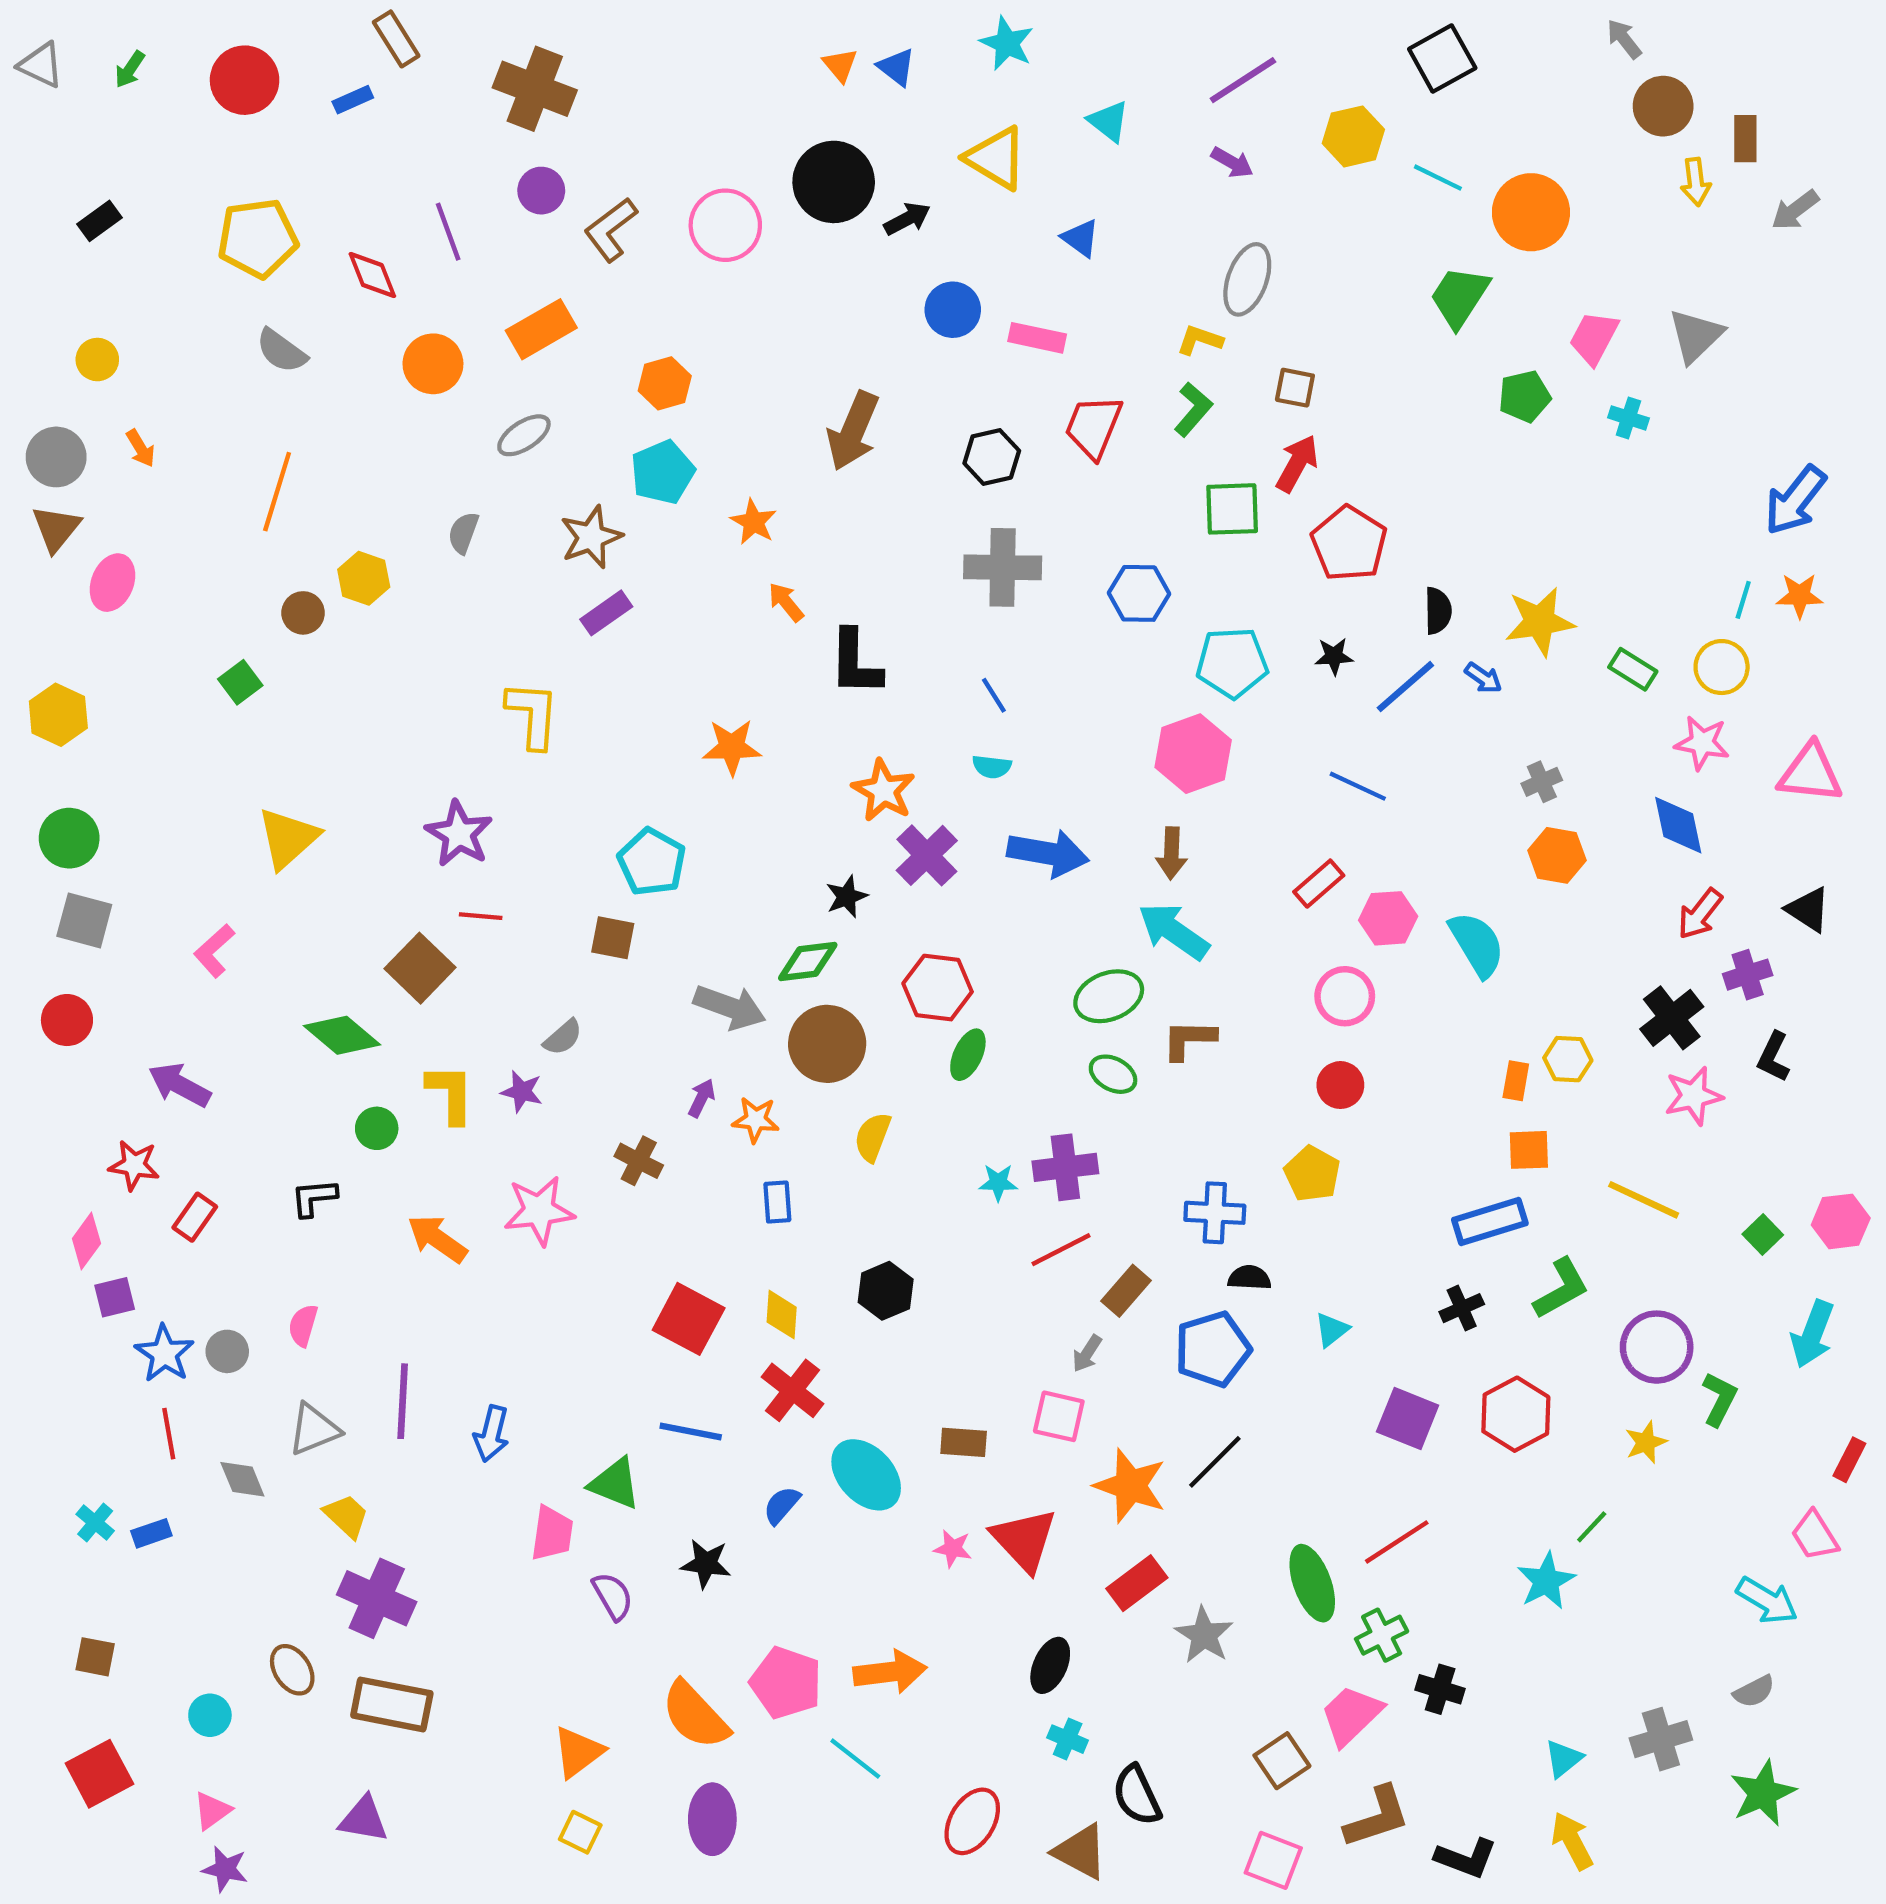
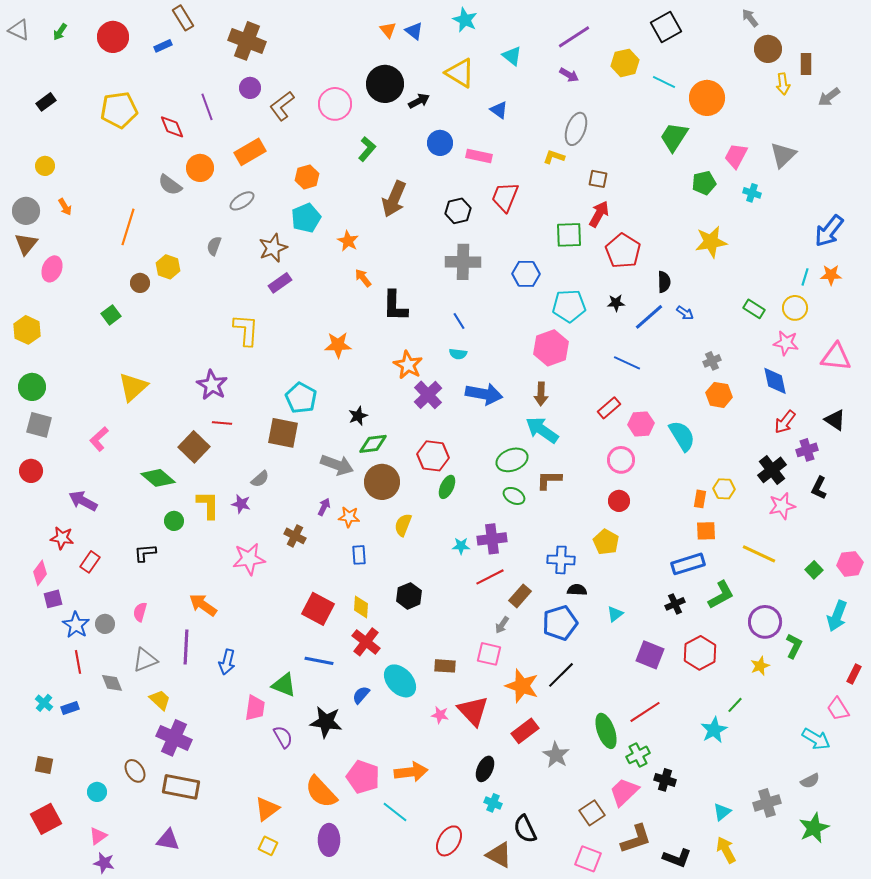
gray semicircle: (281, 351) -> (170, 185), moved
green L-shape: (1193, 409) -> (367, 149), moved
yellow star: (1540, 622) -> (711, 242), moved
black star: (847, 897) -> (358, 416), moved
brown square: (613, 938) -> (283, 433), size x1.5
orange arrow: (437, 1239) -> (203, 605), moved
black star: (706, 1564) -> (326, 722), size x1.4

